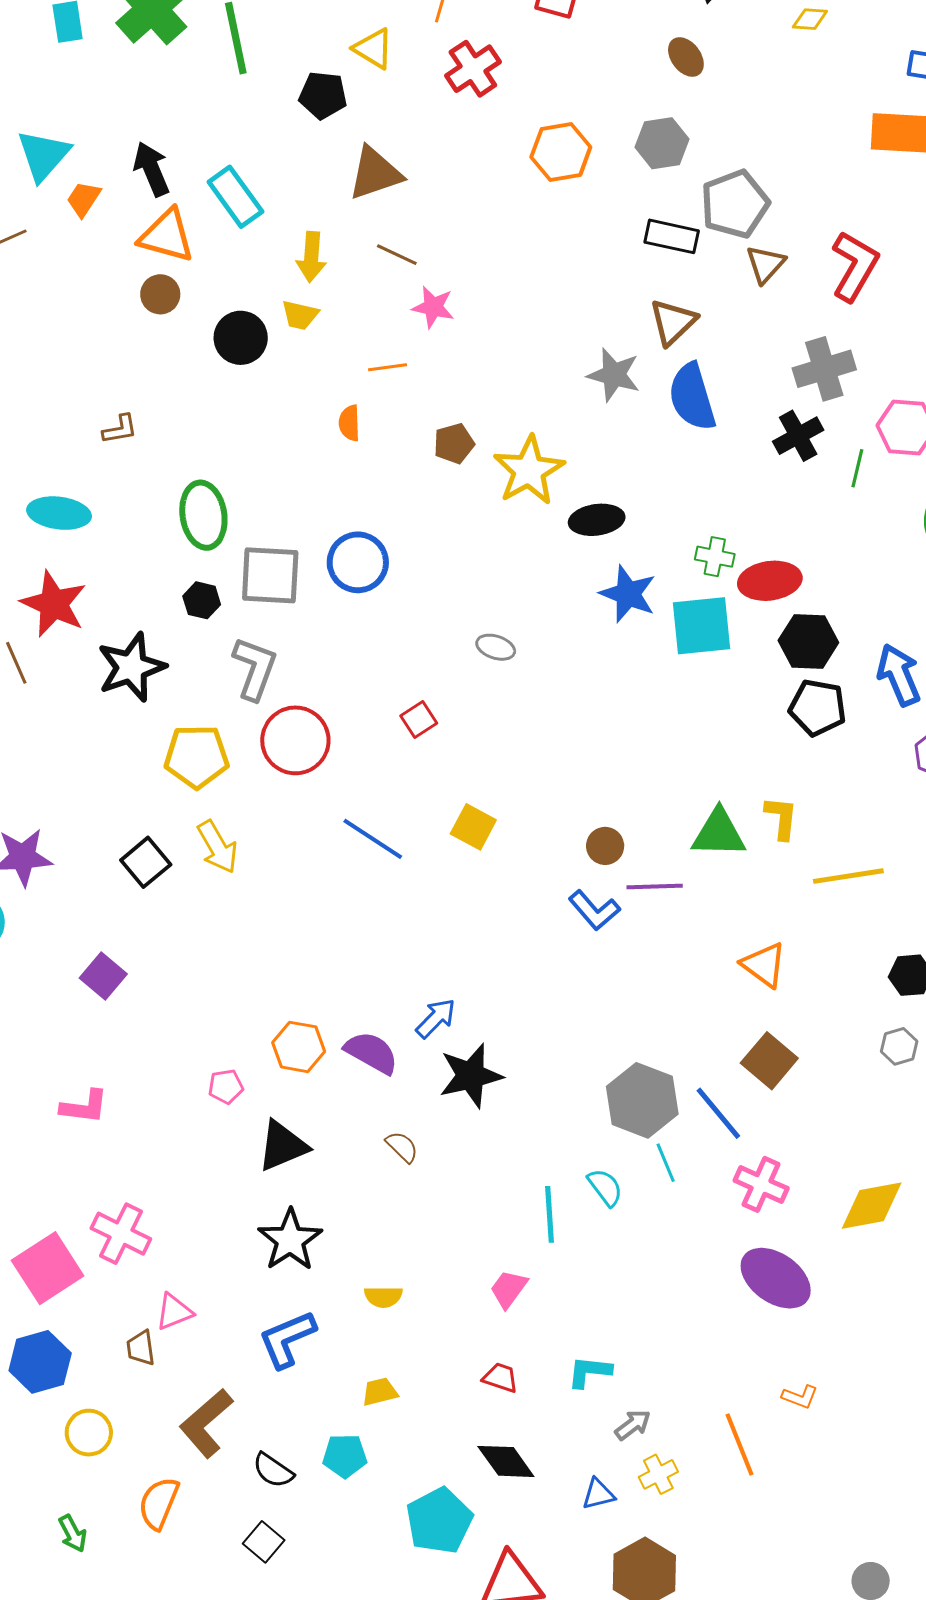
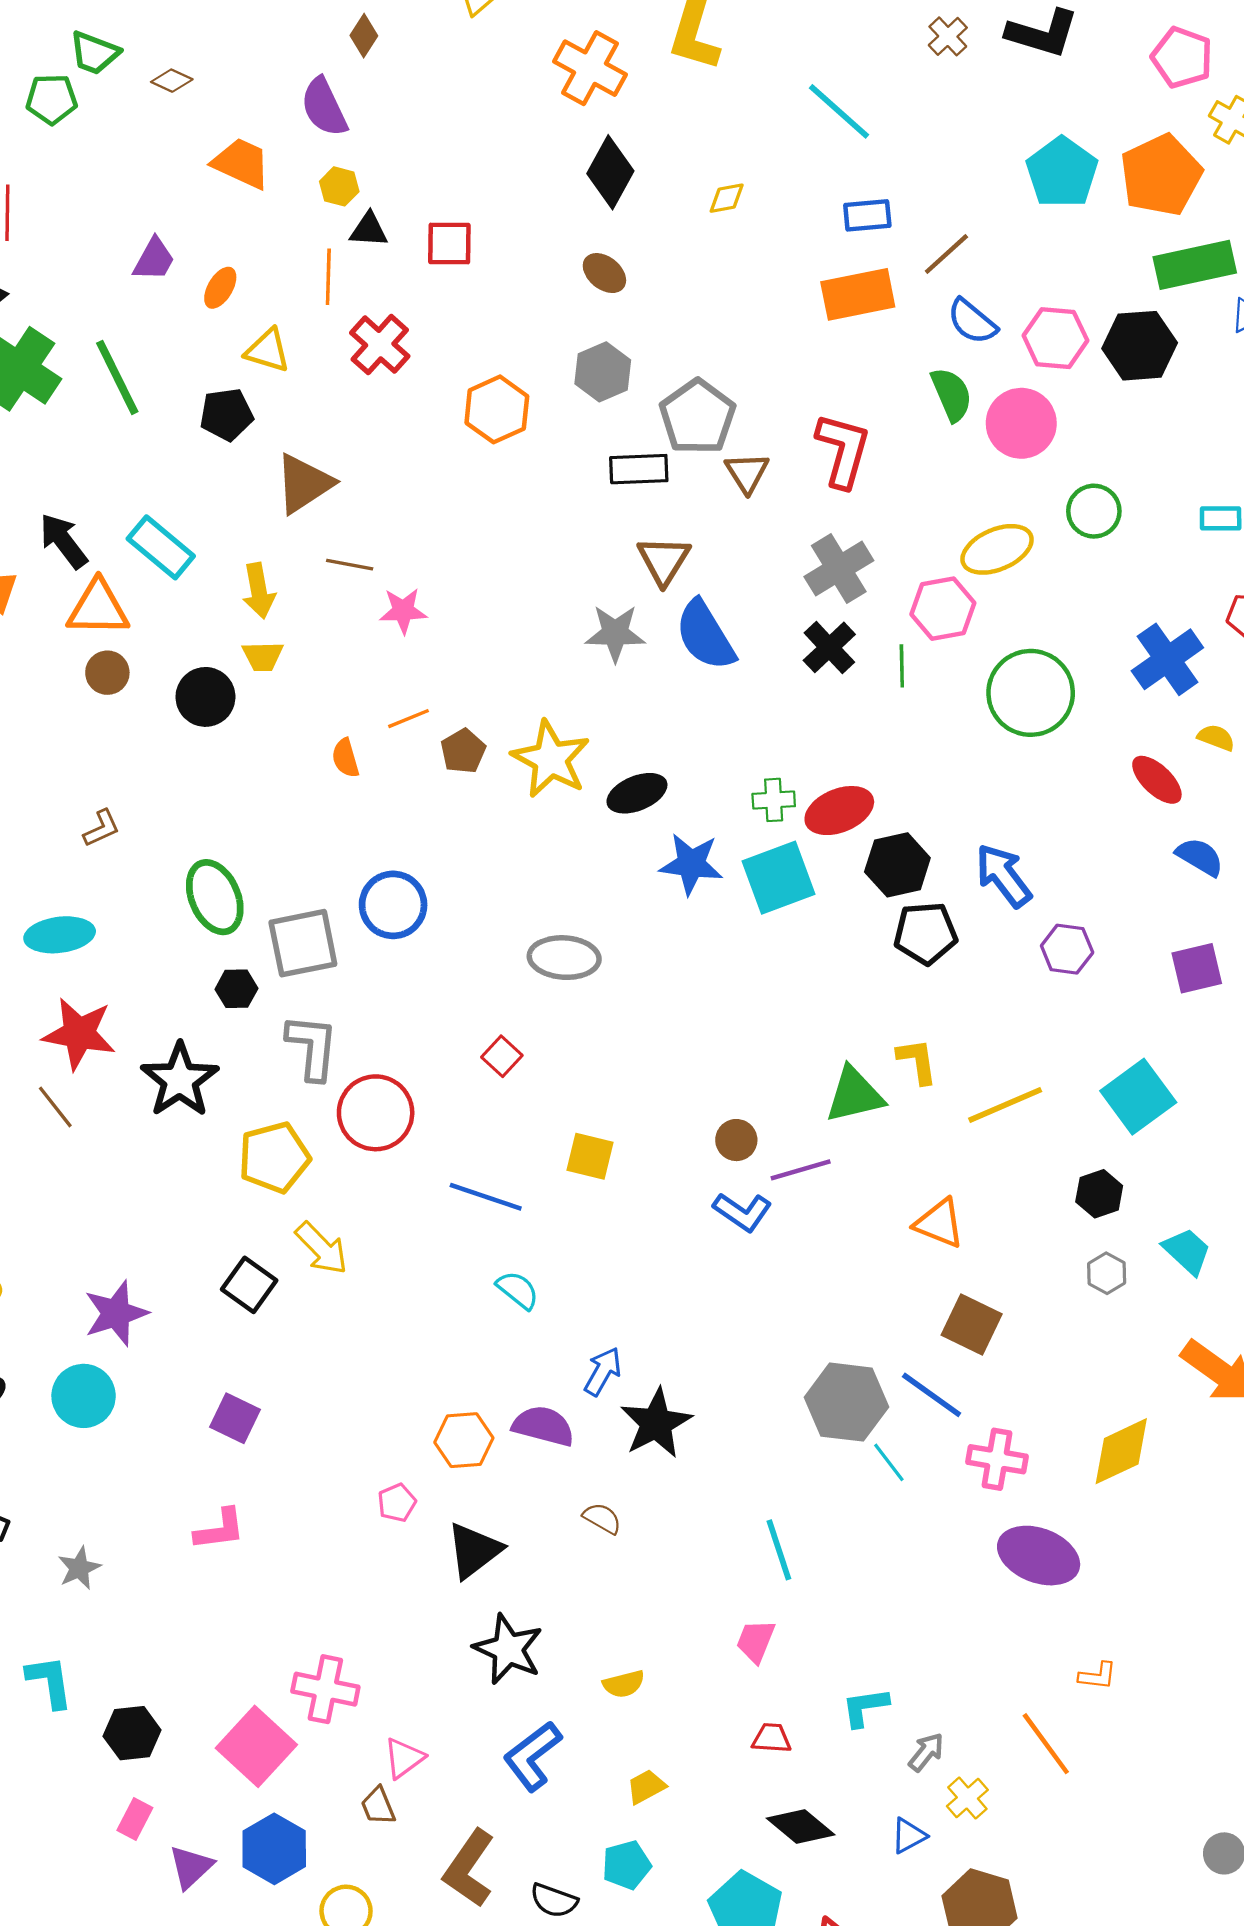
orange line: (388, 367) -> (408, 719), moved
gray ellipse: (496, 647) -> (564, 958), size x1.6
pink L-shape: (84, 1107) -> (220, 1529), moved
cyan semicircle: (605, 1187) -> (518, 1290), moved

